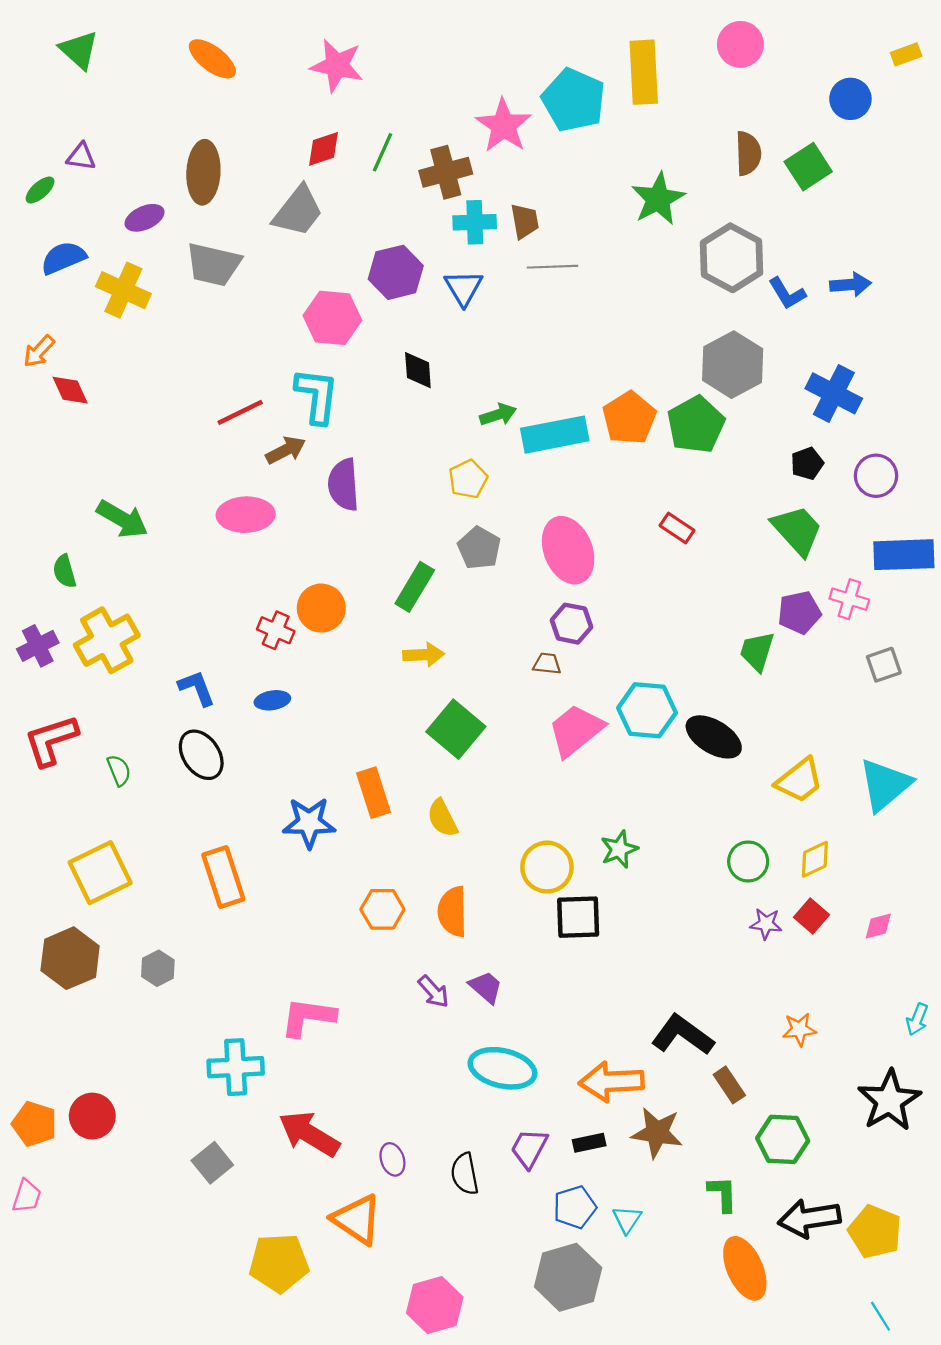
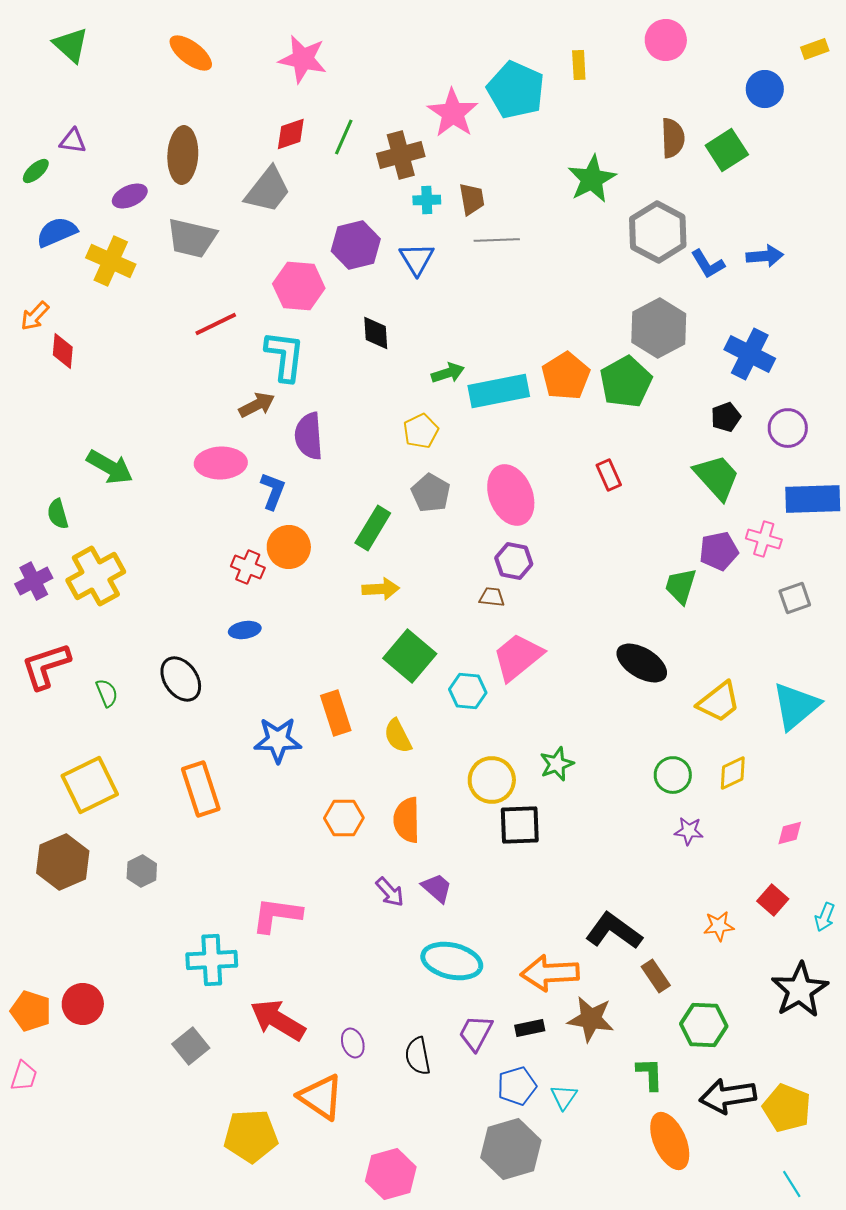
yellow rectangle: (644, 72) -> (579, 65), size x0.5
cyan cross: (475, 222) -> (427, 200), size x0.7
red diamond: (70, 390) -> (63, 351), turned 30
red line: (240, 412) -> (216, 324), moved
red rectangle: (677, 528) -> (609, 475), turned 32
blue L-shape: (197, 688) -> (273, 491), moved, turned 42
cyan hexagon: (647, 710) -> (468, 691), moved, size x0.7
red square: (812, 916) -> (773, 900), moved

